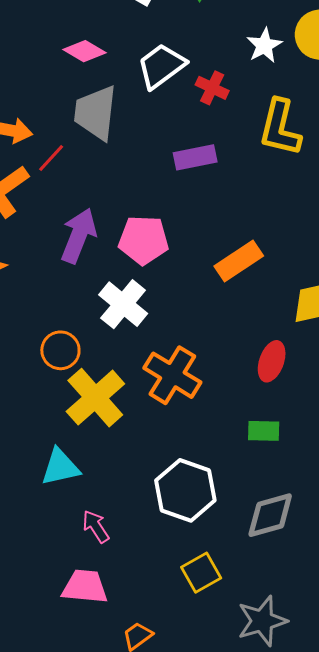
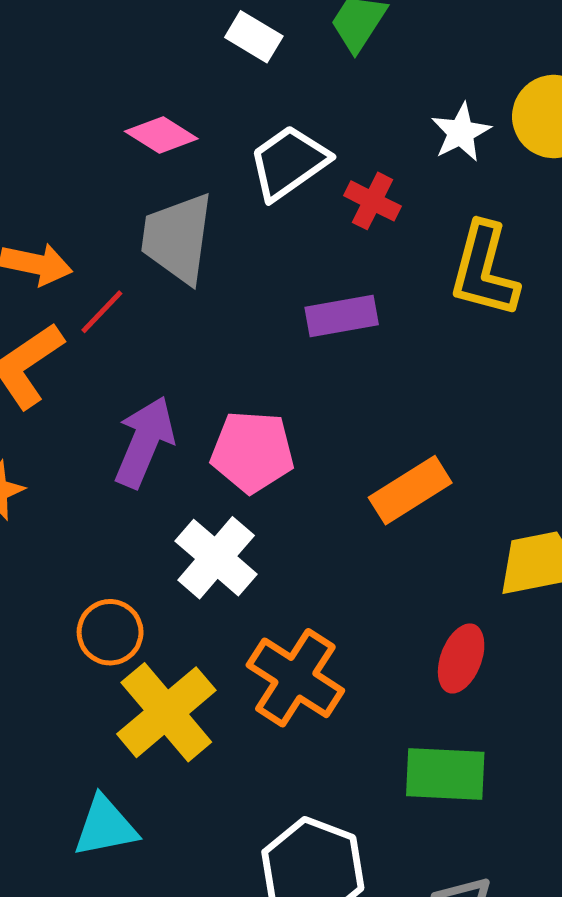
green rectangle: (264, 431) -> (445, 774), size x1.5

